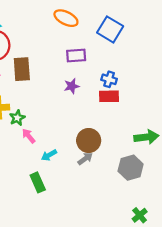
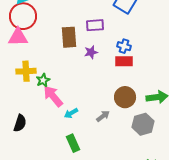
brown rectangle: (22, 69) -> (69, 37), moved
pink arrow: (29, 136) -> (53, 96), size x1.6
brown circle: (89, 140) -> (125, 97), moved
green rectangle: (38, 182) -> (73, 143), moved

